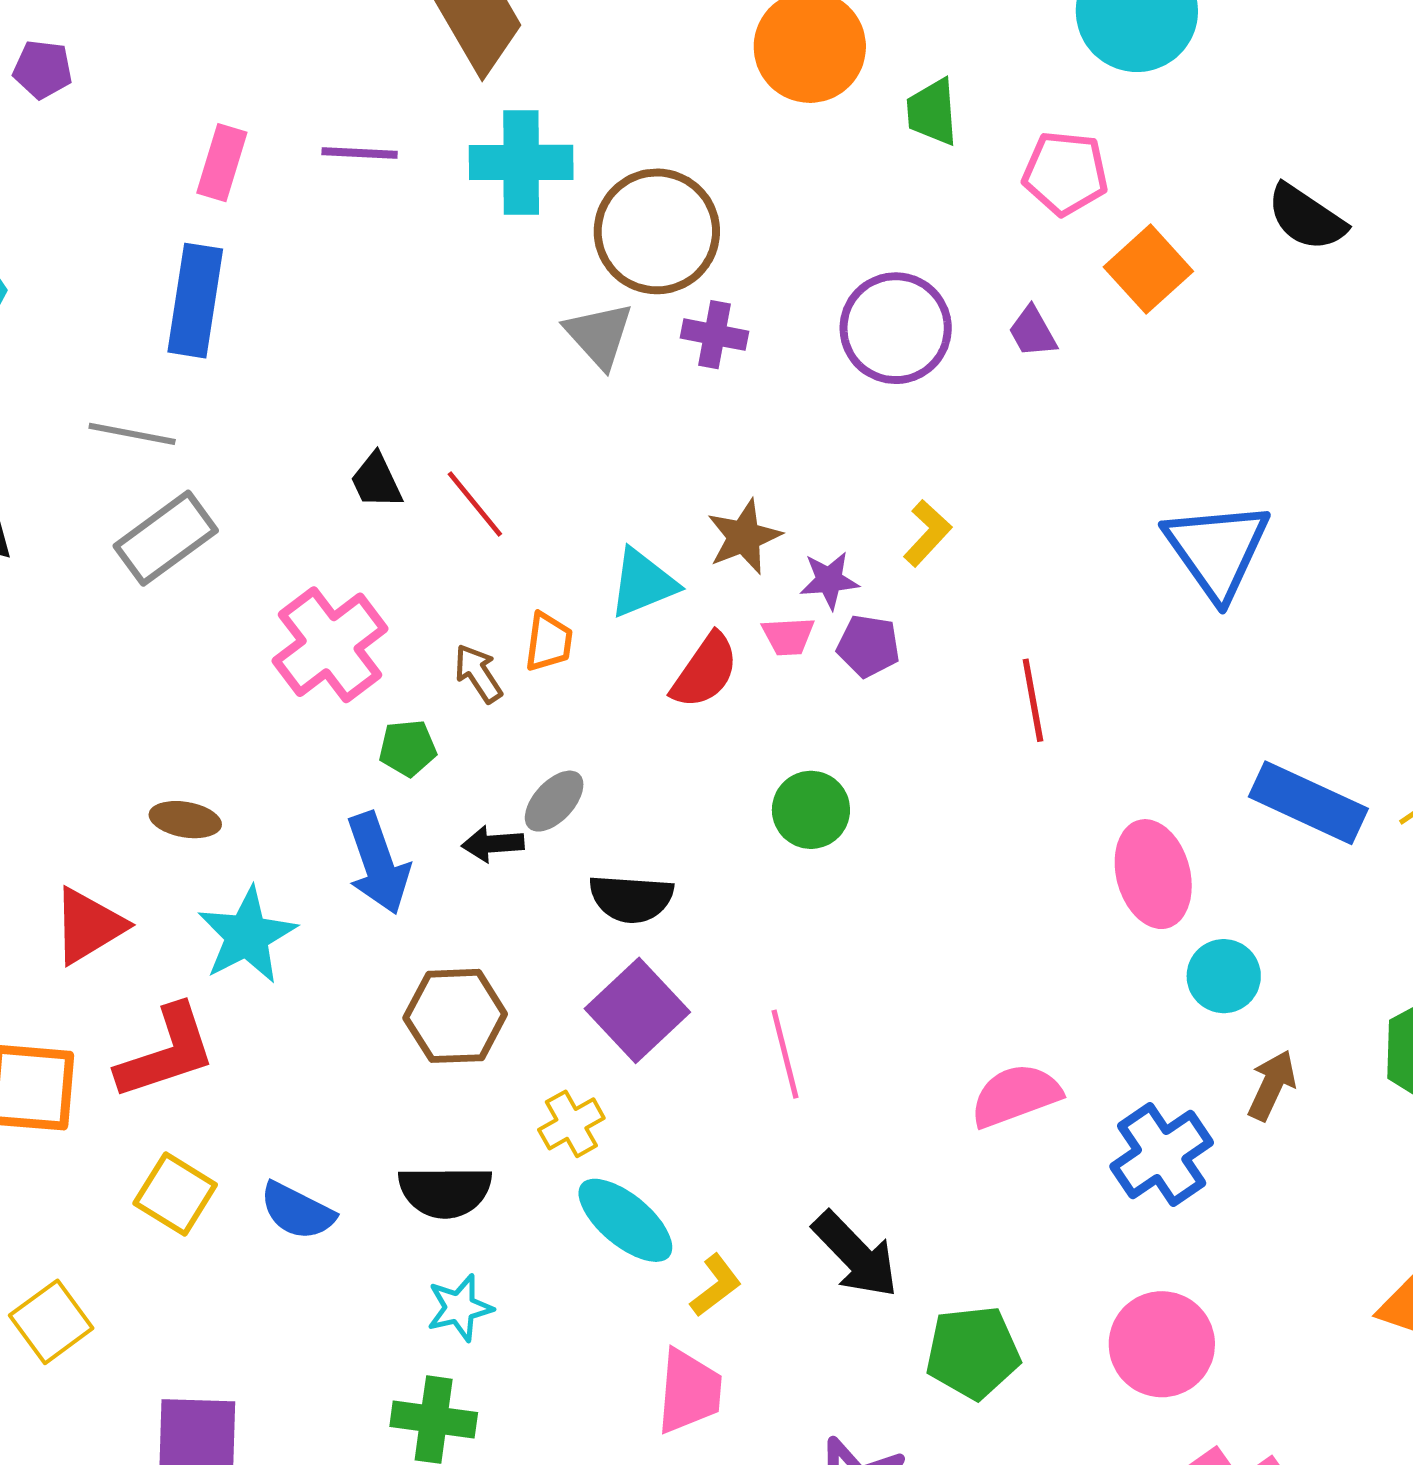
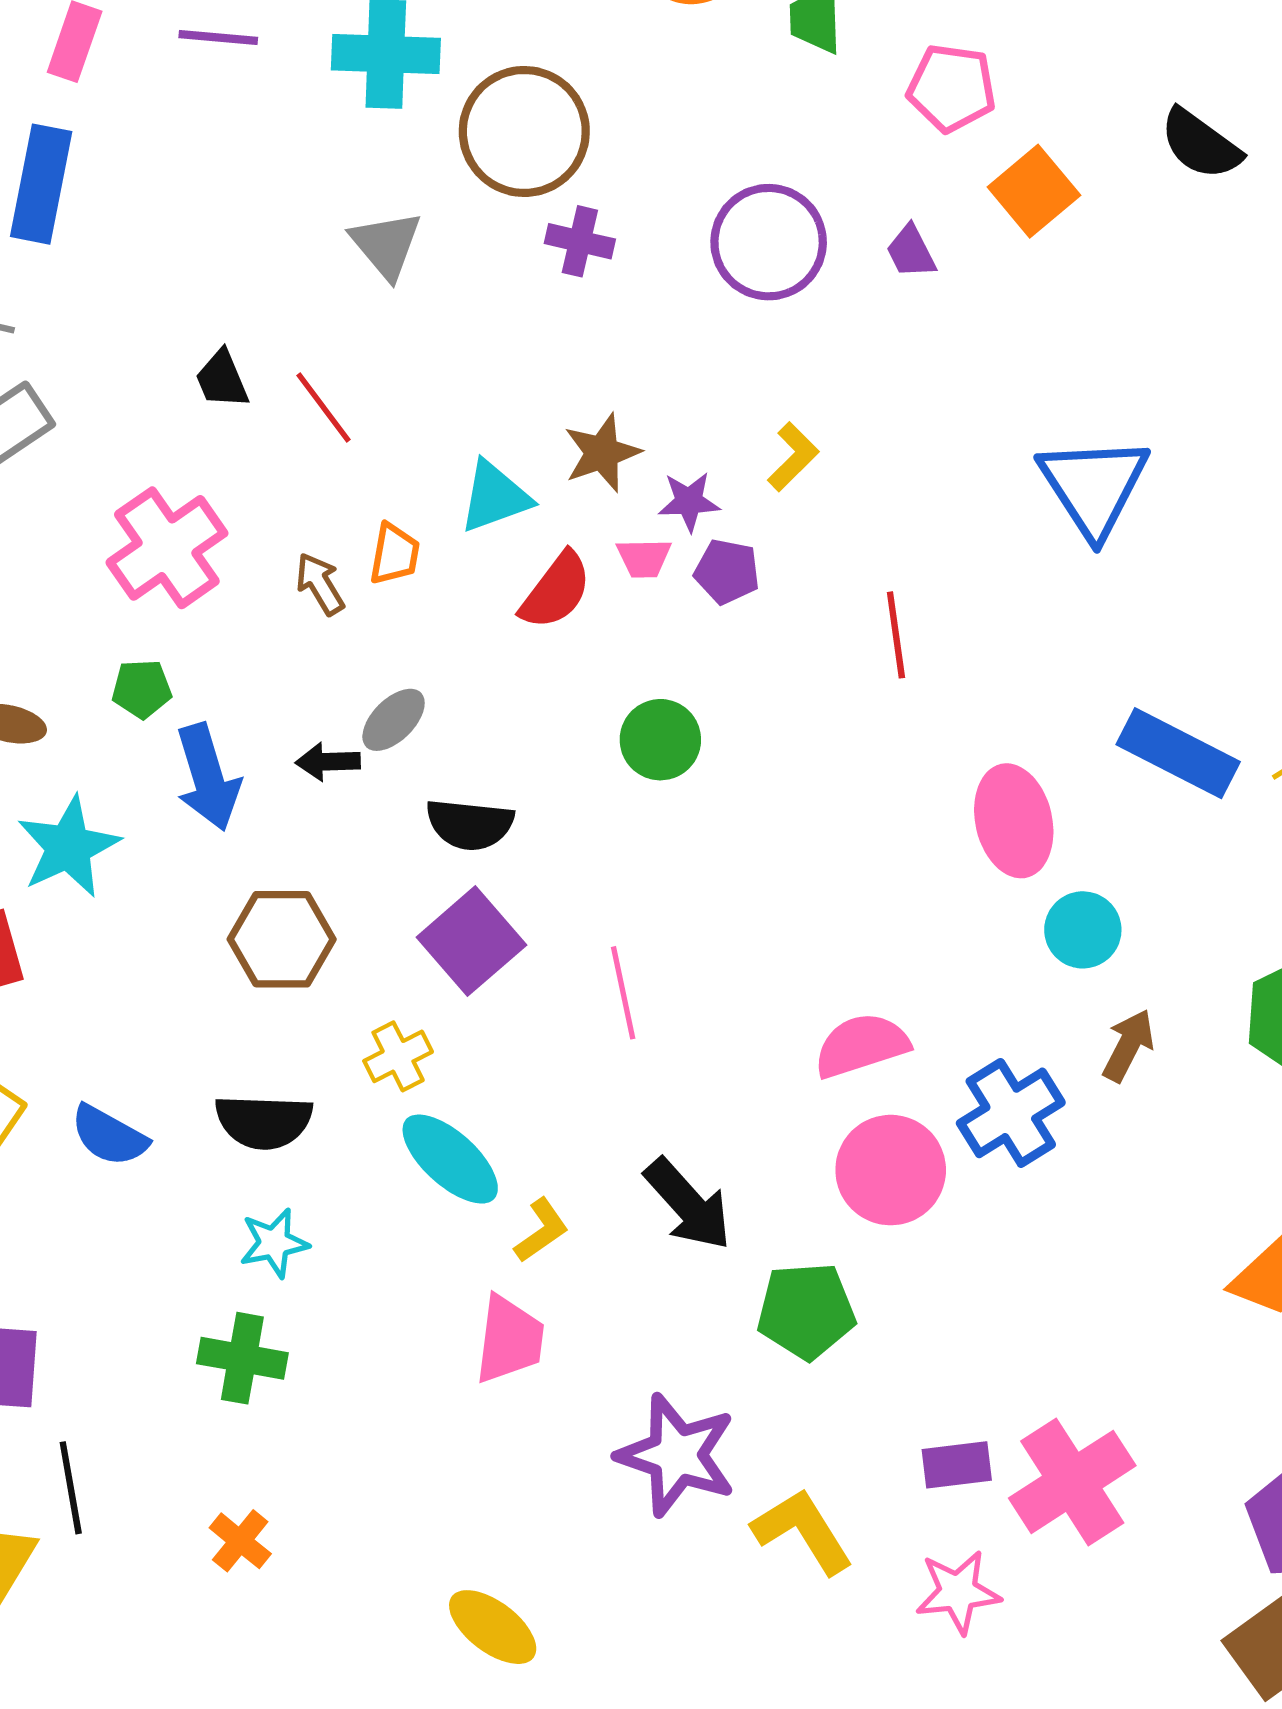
gray triangle: (599, 335) -> (386, 245), moved
green pentagon: (408, 748) -> (142, 689), moved
pink circle: (1162, 1344) -> (891, 1170), moved

